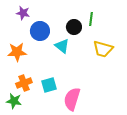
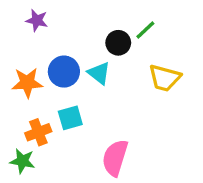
green line: (91, 19) -> (145, 30), turned 40
blue circle: (40, 31) -> (64, 72), moved
cyan square: (49, 85) -> (70, 118), moved

